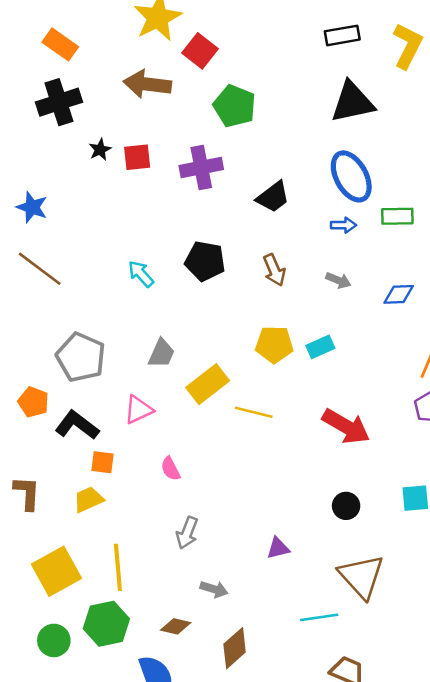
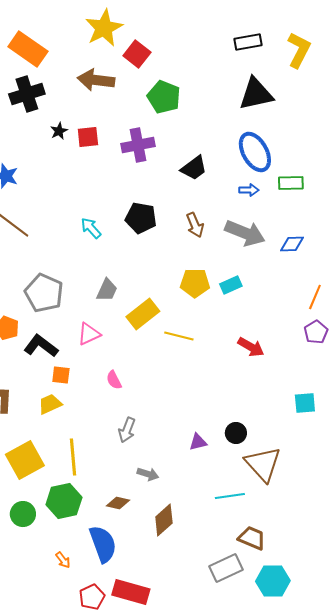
orange rectangle: (60, 44) -> (28, 49), size x1.4
gray arrow: (338, 280) -> (245, 233), size x2.0
red arrow: (346, 426) -> (251, 347), size x0.7
black circle: (346, 506) -> (236, 433), moved

